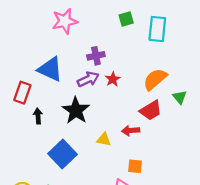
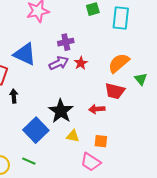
black star: (76, 110) -> (61, 111), moved
red trapezoid: (151, 110) -> (115, 91), turned 45
yellow triangle: (104, 139) -> (73, 136), moved

